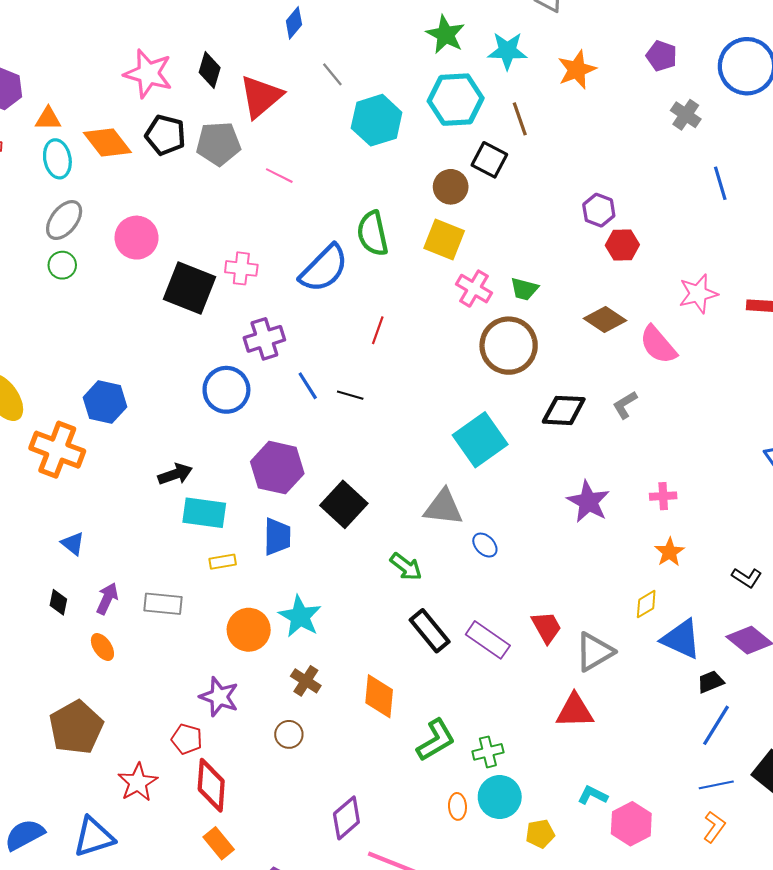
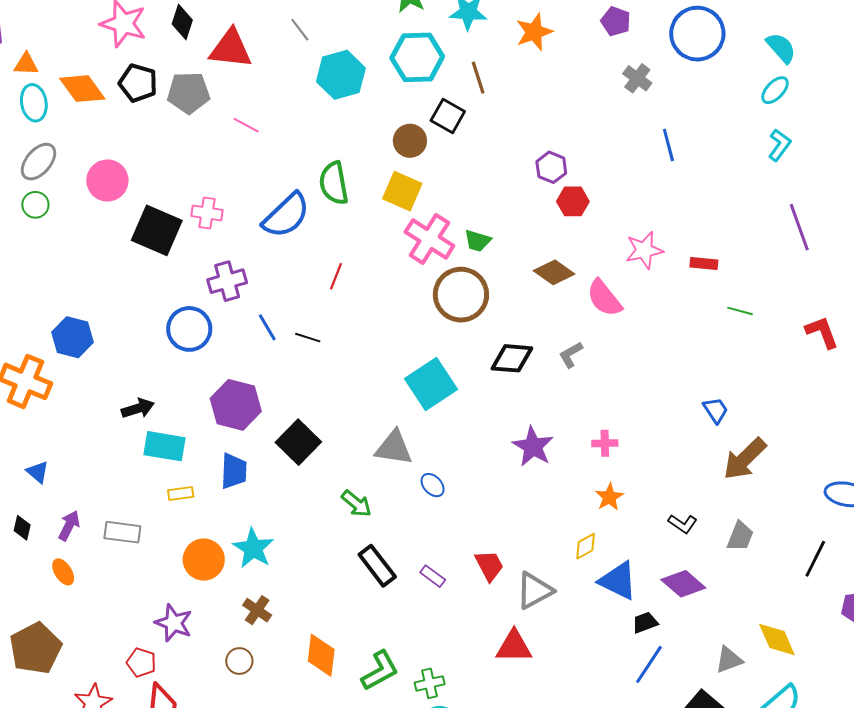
red triangle: (261, 96) -> (231, 49), turned 45
pink cross: (474, 289) -> (429, 239), size x1.4
purple rectangle: (488, 640) -> (433, 576), size x0.6
orange diamond: (379, 696) -> (321, 655), moved

